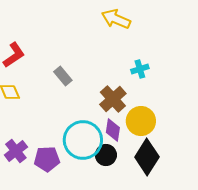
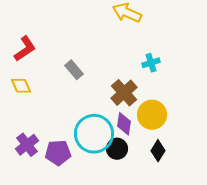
black diamond: (147, 157) -> (158, 151), size x0.6

